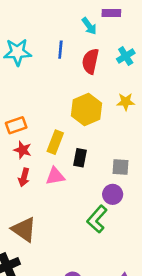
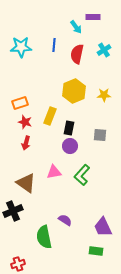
yellow star: (126, 102) -> (104, 95), moved
pink triangle: (55, 176) -> (54, 172), moved
purple circle: (113, 194) -> (70, 146), moved

